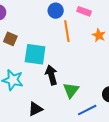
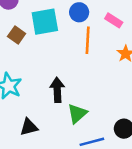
cyan square: (35, 54) -> (45, 22), moved, turned -30

